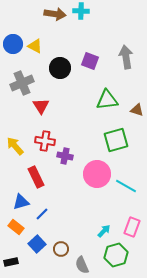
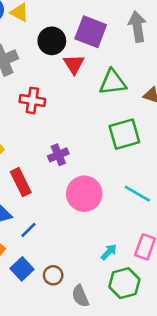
purple square: (90, 61) -> (91, 32), size x1.4
red triangle: (41, 106) -> (74, 64), moved
red cross: (45, 141) -> (32, 100), moved
purple cross: (65, 156) -> (58, 155), turned -35
pink circle: (97, 174) -> (84, 194), moved

